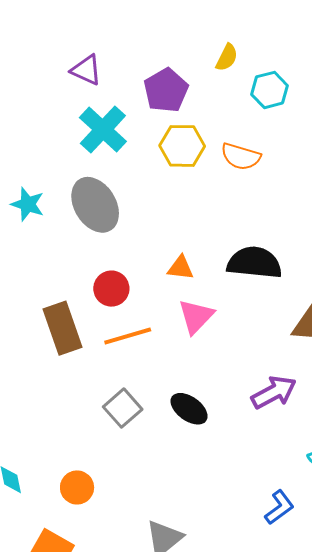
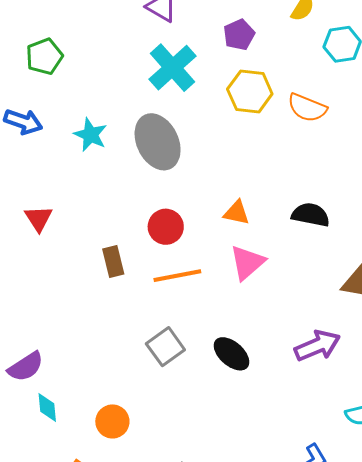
purple pentagon: (166, 90) -> (239, 35), size x0.7
black semicircle: (254, 263) -> (311, 215), size x0.7
brown rectangle: (62, 328) -> (113, 261), size x0.6

